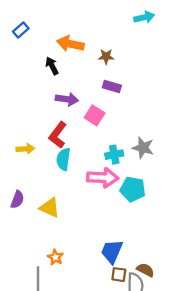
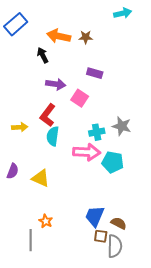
blue rectangle: (21, 30) -> (16, 24), size x1.6
brown star: (106, 57) -> (86, 37), moved
brown semicircle: (145, 270) -> (119, 223), moved

